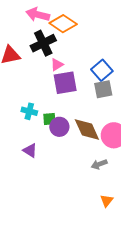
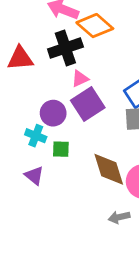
purple square: (65, 83) -> (88, 104), turned -30
purple circle: (59, 127) -> (53, 113), moved
purple triangle: (30, 150) -> (34, 176), moved

